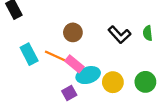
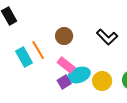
orange line: (55, 56) -> (38, 50), moved, turned 36
purple square: (69, 93) -> (64, 82), moved

